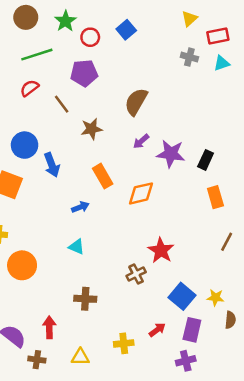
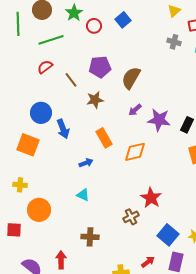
purple pentagon: (84, 73) -> (100, 67), moved

